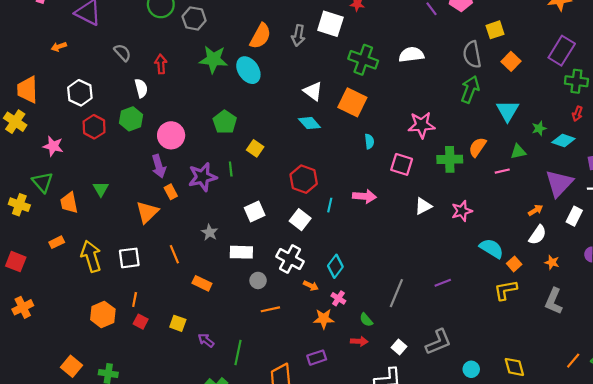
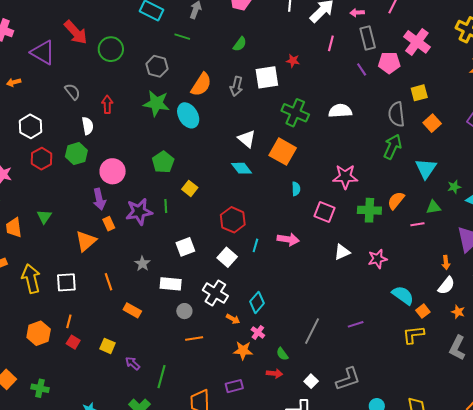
gray hexagon: (194, 18) -> (157, 66), moved
white square: (330, 24) -> (267, 77), turned -30
orange arrow: (535, 210) -> (446, 263), turned 112

